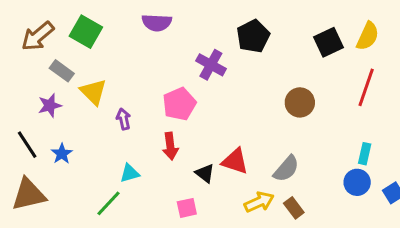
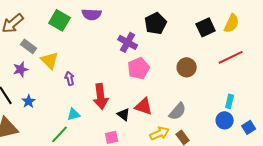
green square: (86, 32) -> (60, 20), moved
red line: (366, 87) -> (231, 57), turned 45
pink pentagon: (179, 104) -> (139, 68), moved
red arrow: (170, 146) -> (101, 96), size x1.4

